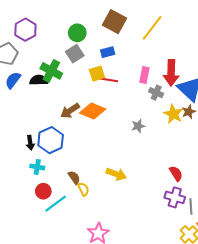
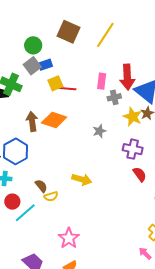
blue rectangle: (108, 52) -> (45, 65), moved
gray cross: (156, 93) -> (114, 97), turned -32
brown arrow: (70, 111) -> (32, 121), turned 120
yellow semicircle: (83, 189) -> (51, 196), turned 104
purple cross: (175, 197) -> (133, 149), moved

